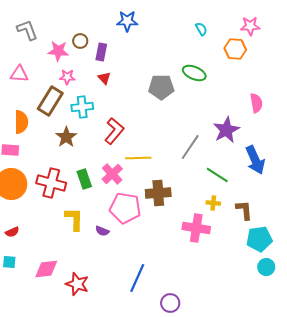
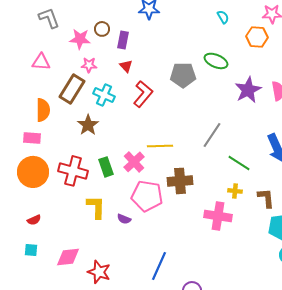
cyan cross: (82, 107) -> (104, 95), turned 30
purple star: (226, 130) -> (248, 90), moved
red L-shape: (114, 131) -> (143, 94), moved

